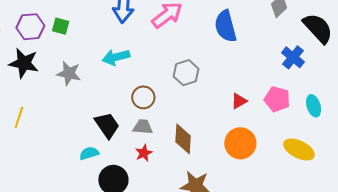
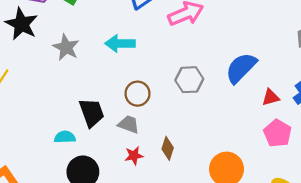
blue semicircle: (226, 26) -> (241, 68), moved, turned 44
red triangle: (239, 101) -> (271, 97), moved
brown diamond: (183, 139) -> (168, 148), size x0.7
red star: (144, 153) -> (134, 156), moved

